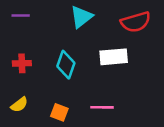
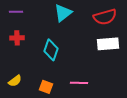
white rectangle: (114, 57) -> (108, 44), moved
red cross: (22, 63) -> (17, 38), moved

